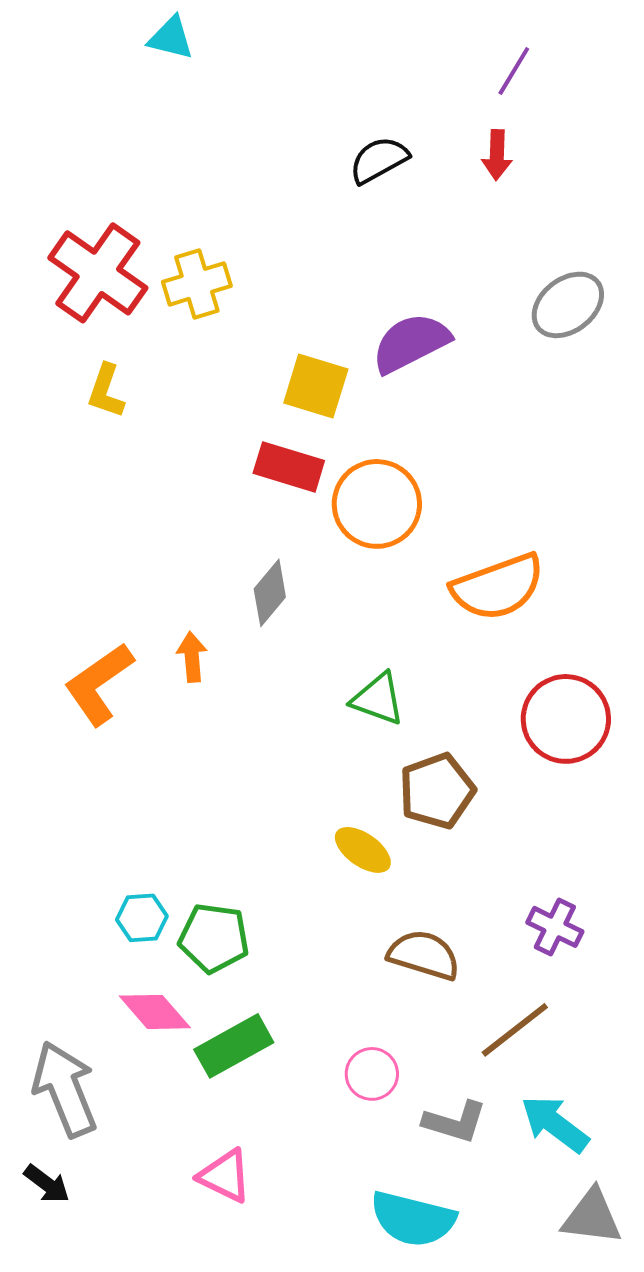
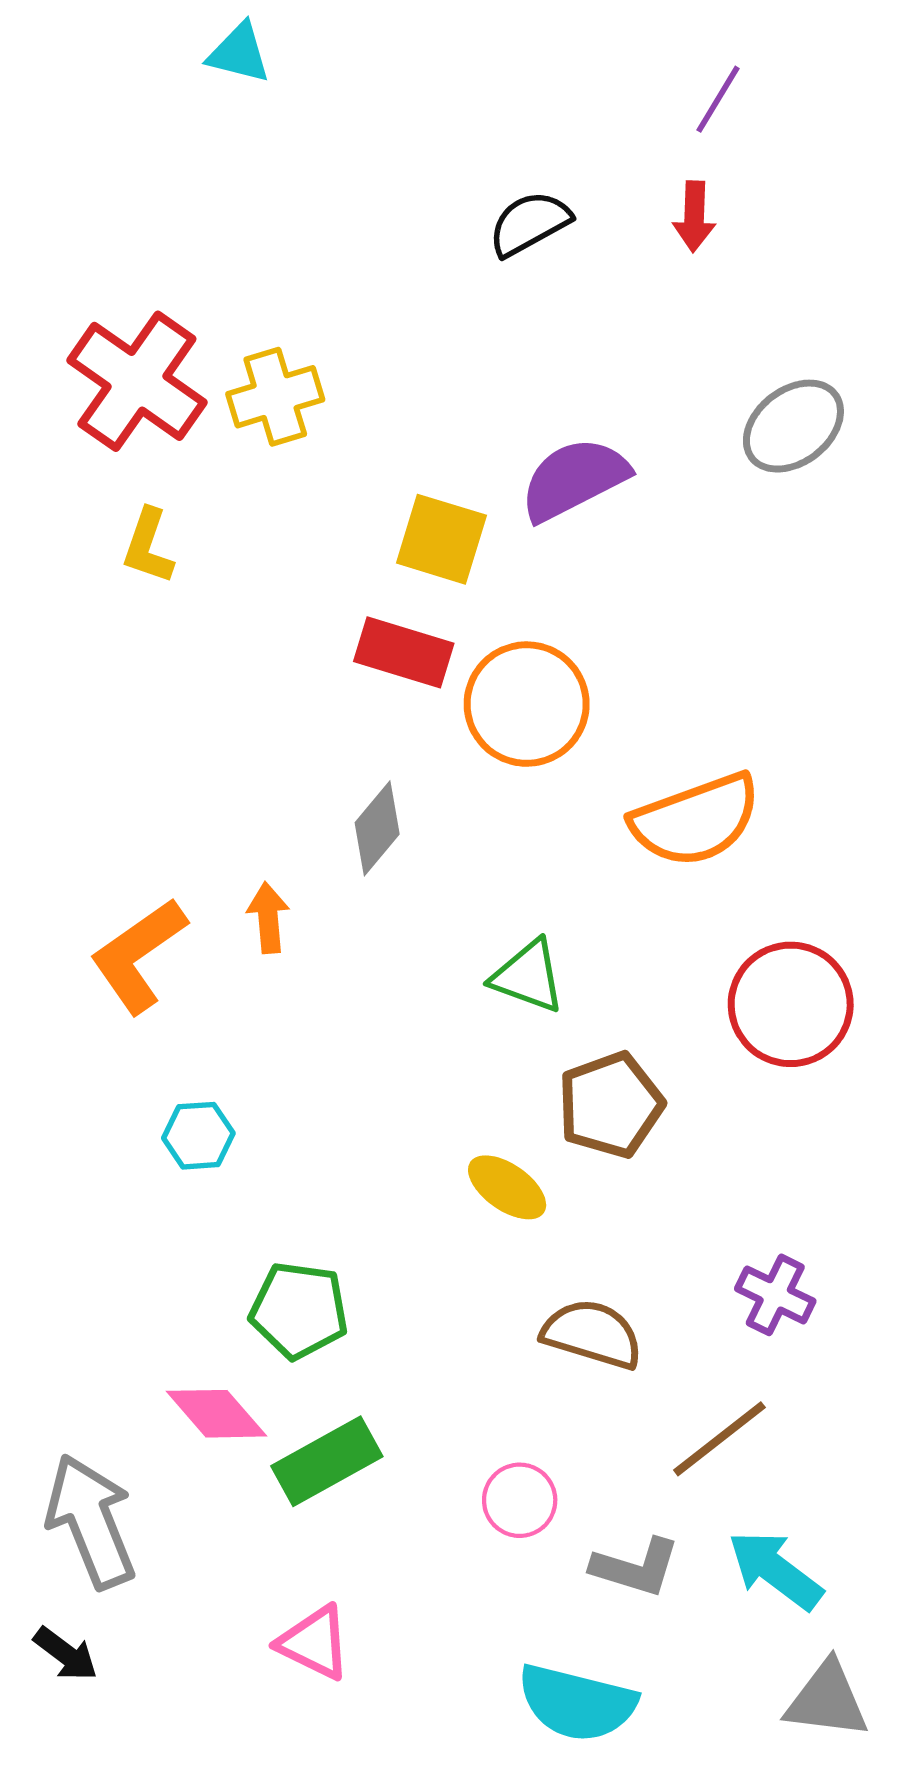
cyan hexagon: (142, 918) -> (198, 1136), moved

